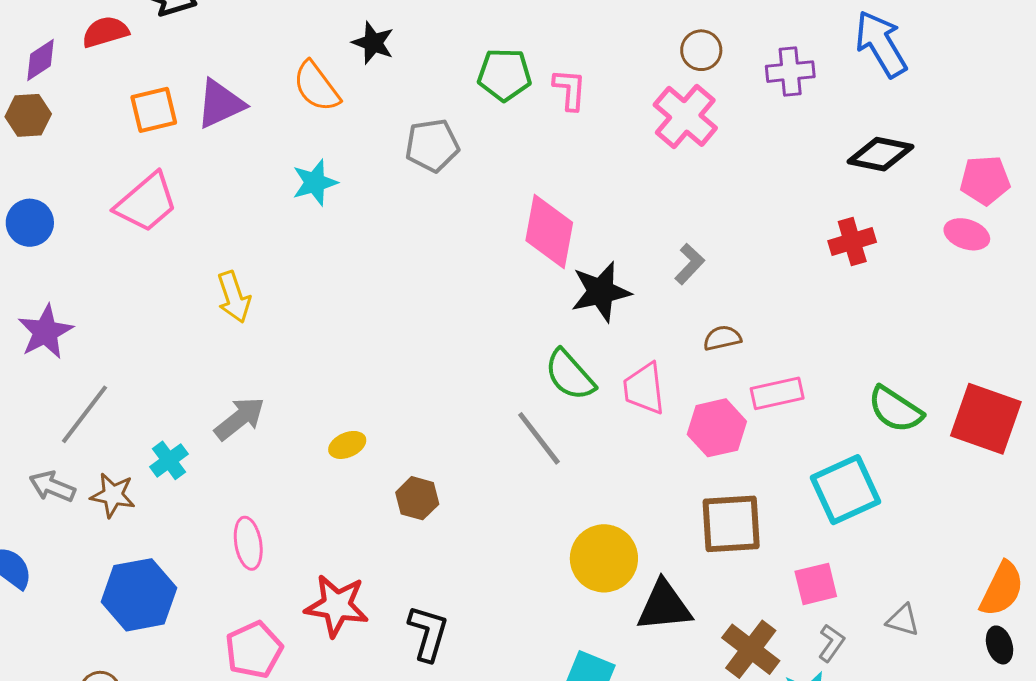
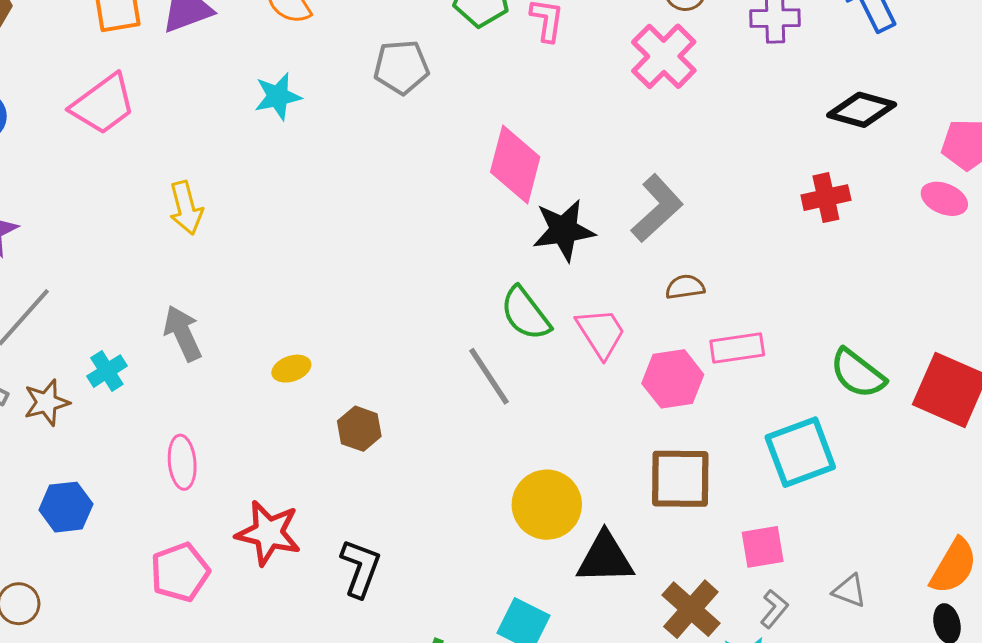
gray L-shape: (690, 264) -> (657, 208), size x1.6
pink trapezoid: (644, 388) -> (601, 333), turned 150
gray arrow: (240, 419) -> (183, 333), turned -80
brown star: (113, 495) -> (47, 403), turned -30
blue hexagon: (139, 595) -> (66, 507), size x0.7

